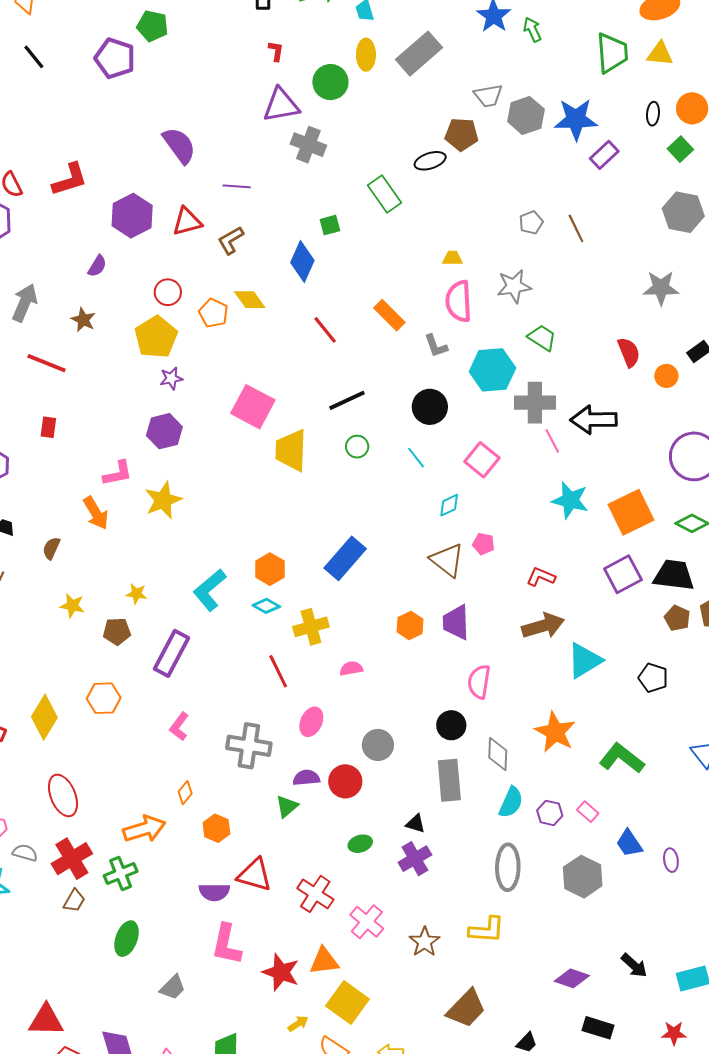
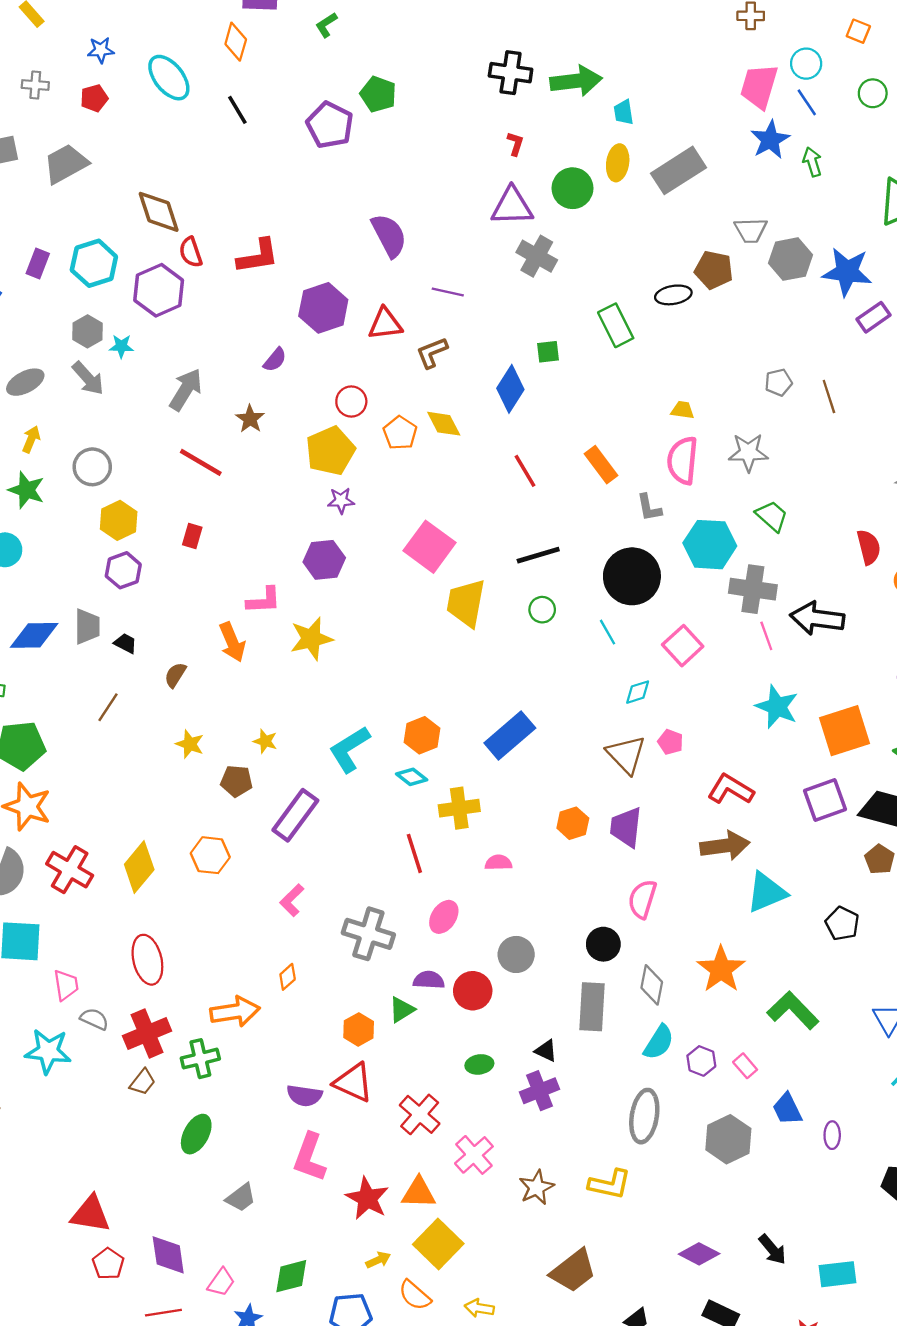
black circle: (430, 407) -> (632, 576), size x1.4
red L-shape: (541, 577) -> (731, 789), size x1.4
orange hexagon: (216, 828) -> (359, 1029), moved

